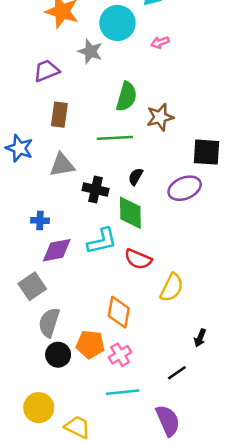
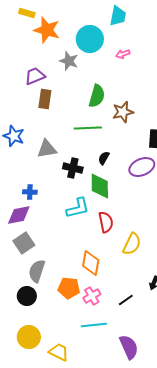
brown rectangle: (59, 115) -> (45, 99), moved
purple diamond: (57, 250) -> (19, 215), moved
red semicircle: (138, 259) -> (106, 222), turned -125
black circle: (58, 355) -> (27, 296), moved
black line: (177, 373) -> (126, 300), moved

